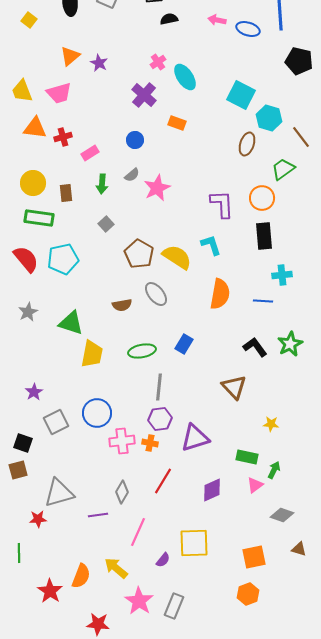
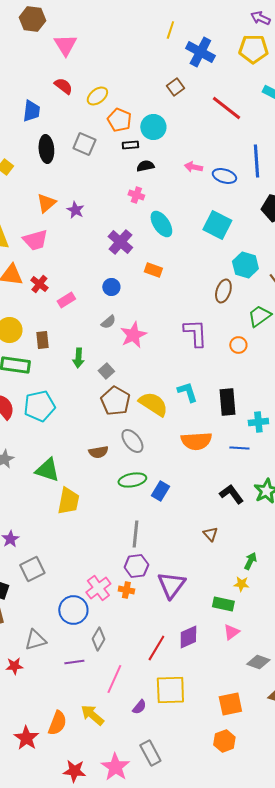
pink cross: (158, 62) -> (136, 195), moved, turned -35
cyan square: (241, 95) -> (217, 225), moved
red cross: (63, 137) -> (39, 284), turned -36
green arrow: (102, 184) -> (78, 358), moved
orange circle: (262, 198) -> (238, 345), size x0.7
purple L-shape: (222, 204) -> (195, 333), moved
gray square: (106, 224) -> (106, 371), moved
black rectangle: (264, 236) -> (227, 402), moved
orange semicircle: (220, 294) -> (196, 441), turned 76
green ellipse: (142, 351) -> (132, 480), moved
brown triangle: (234, 387) -> (210, 534), size x0.6
blue circle: (97, 413) -> (73, 610), moved
yellow star: (271, 424) -> (241, 584), moved
purple triangle: (195, 438) -> (171, 585), turned -36
pink cross: (122, 441) -> (98, 588), turned -30
green arrow: (274, 470) -> (250, 561), moved
red line: (163, 481) -> (156, 648), moved
gray triangle: (59, 493) -> (35, 640), size x0.7
pink star: (139, 601) -> (115, 767), moved
gray rectangle: (174, 606) -> (150, 753), turned -50

